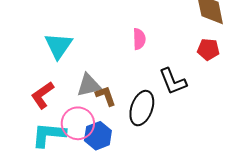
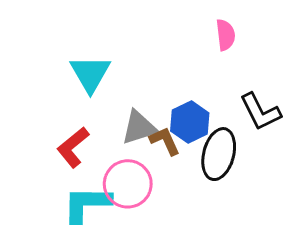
pink semicircle: (139, 39) -> (225, 35), moved
blue hexagon: (98, 136) -> (190, 122), moved

